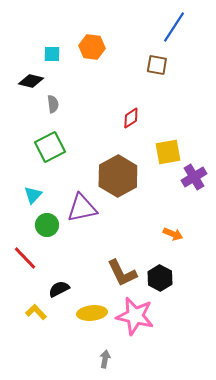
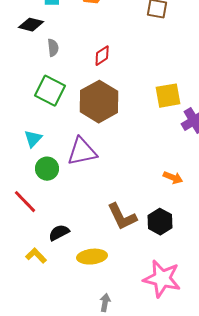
red diamond: (131, 118) -> (102, 56), moved
green square: (50, 147) -> (50, 91), turned -36
brown hexagon: (118, 176) -> (99, 102), moved
pink star: (135, 316) -> (162, 279), moved

